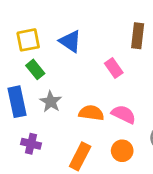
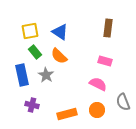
pink rectangle: (114, 68) -> (105, 61), moved, turned -40
orange semicircle: (91, 113) -> (59, 56), moved, turned -144
orange rectangle: (80, 156) -> (67, 114), turned 48

